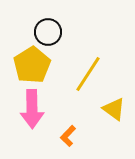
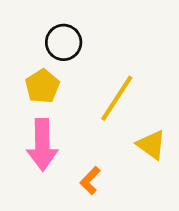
yellow pentagon: (32, 65) -> (42, 86), size x0.7

